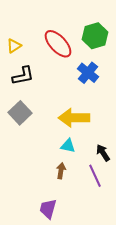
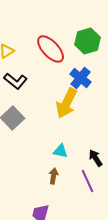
black L-shape: (23, 76) -> (16, 81), turned 50
yellow arrow: (74, 118) -> (67, 103), moved, turned -64

